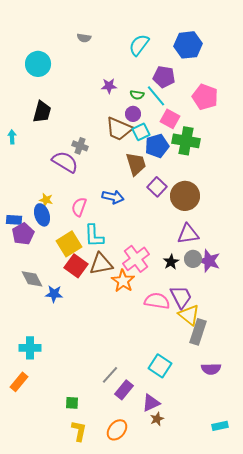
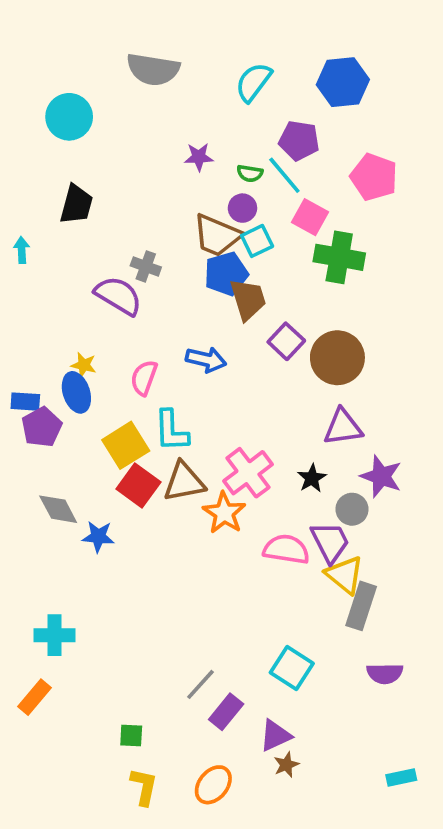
gray semicircle: (84, 38) -> (153, 69), size x2.0
blue pentagon: (157, 146) -> (226, 274), moved
gray circle: (193, 259) -> (352, 509), moved

